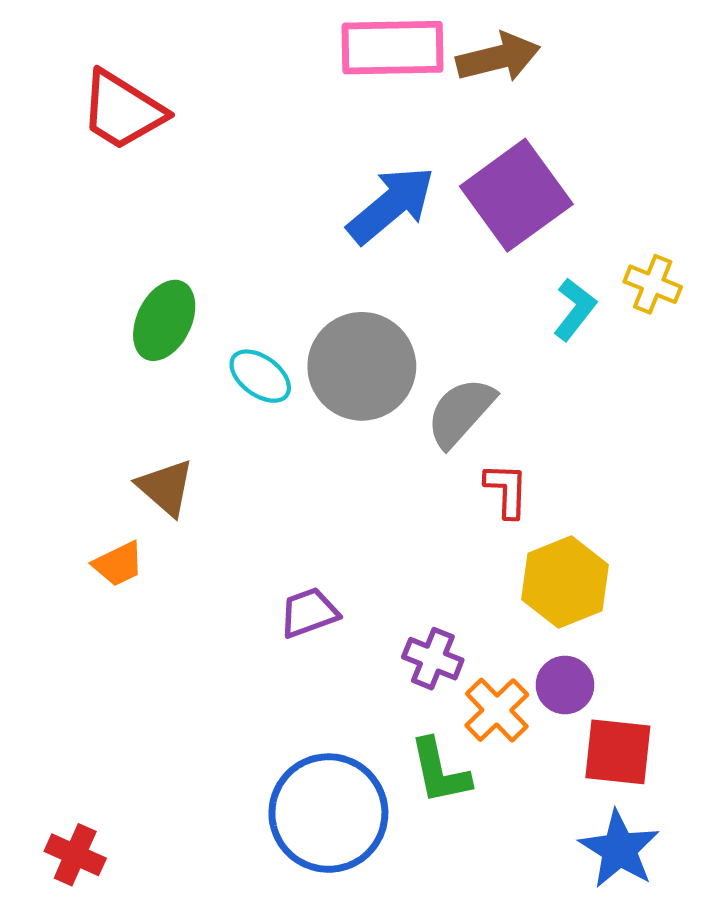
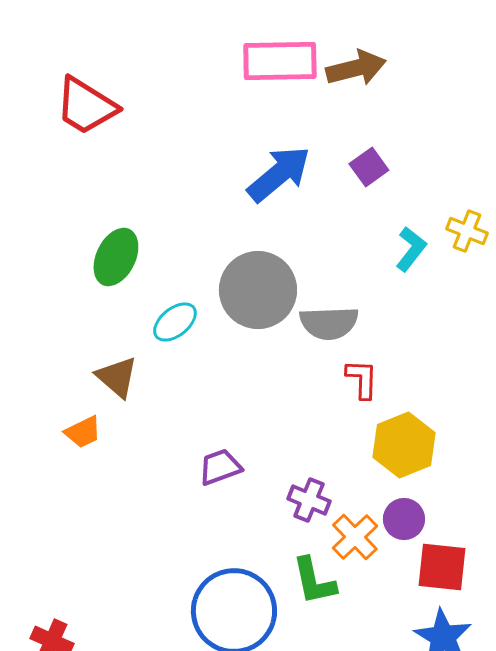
purple square: (516, 195) -> (369, 167), size x0.5
cyan ellipse: (260, 376) -> (175, 322), moved, turned -75
gray semicircle: (461, 412) -> (329, 323), turned -134

